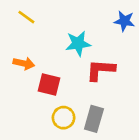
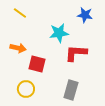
blue star: (124, 21) -> (85, 15), moved
yellow circle: (64, 118) -> (26, 89), moved

